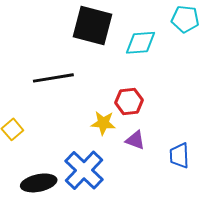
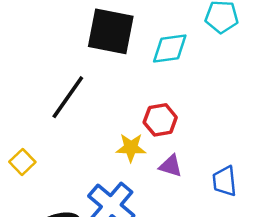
black line: (53, 78) -> (68, 97), turned -42

